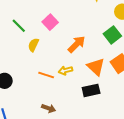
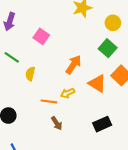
pink square: (50, 22) -> (41, 36), moved
black rectangle: (91, 90) -> (102, 124), moved
brown arrow: (49, 108) -> (57, 123), moved, turned 48

